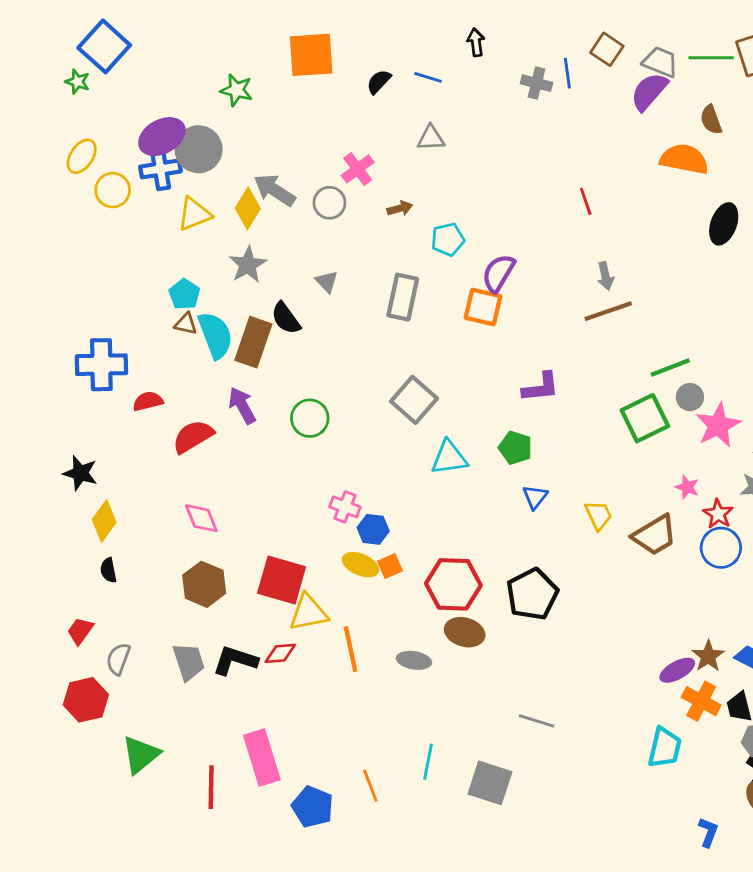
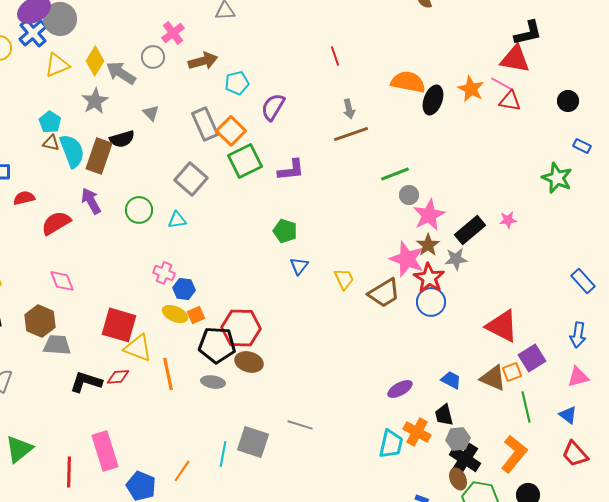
orange semicircle: (684, 159) -> (408, 82), moved
blue cross: (161, 169) -> (33, 33), turned -32
gray arrow: (275, 190) -> (121, 73), moved
brown arrow: (400, 208) -> (203, 61), size x1.6
black ellipse: (724, 224) -> (433, 100), moved
gray rectangle: (403, 297) -> (205, 124), turned -36
orange square: (483, 307) -> (231, 131), moved, turned 32
black semicircle: (286, 318) -> (122, 139), turned -70
purple L-shape: (541, 387) -> (291, 170), moved
gray square: (414, 400) -> (191, 179), moved
green square: (645, 418) -> (245, 161), moved
cyan triangle: (449, 458) -> (177, 220), moved, size x0.7
pink star: (687, 487) -> (407, 259), size x2.0
red star: (718, 514) -> (429, 278), size x1.4
brown hexagon: (204, 584) -> (40, 321), moved
black pentagon: (532, 594) -> (217, 345), moved, turned 30
yellow triangle: (308, 612) -> (138, 348), turned 32
brown star: (708, 656) -> (428, 245), moved
gray trapezoid: (189, 662) -> (57, 345), moved, turned -68
orange cross: (701, 701) -> (417, 432), moved
gray square: (490, 783) -> (253, 442), moved
orange line: (370, 786) -> (182, 471), turned 55

